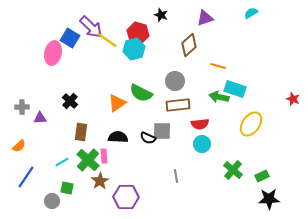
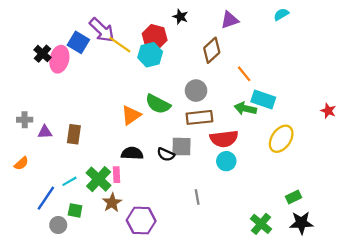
orange line: (218, 66) -> (244, 74), turned 35
black cross: (70, 101) -> (43, 54), moved
red semicircle: (200, 124) -> (224, 139), size x1.4
brown rectangle: (81, 132) -> (74, 134), moved
green cross: (233, 170) -> (261, 224), moved
blue line: (26, 177) -> (46, 198), moved

